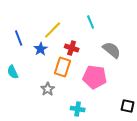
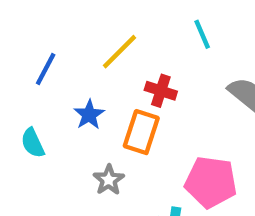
blue line: (19, 38) -> (46, 69), turned 49
blue star: (41, 49) -> (89, 115), moved
pink pentagon: (95, 77) -> (211, 182), moved

